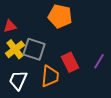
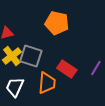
red rectangle: (70, 62) -> (67, 69), turned -30

